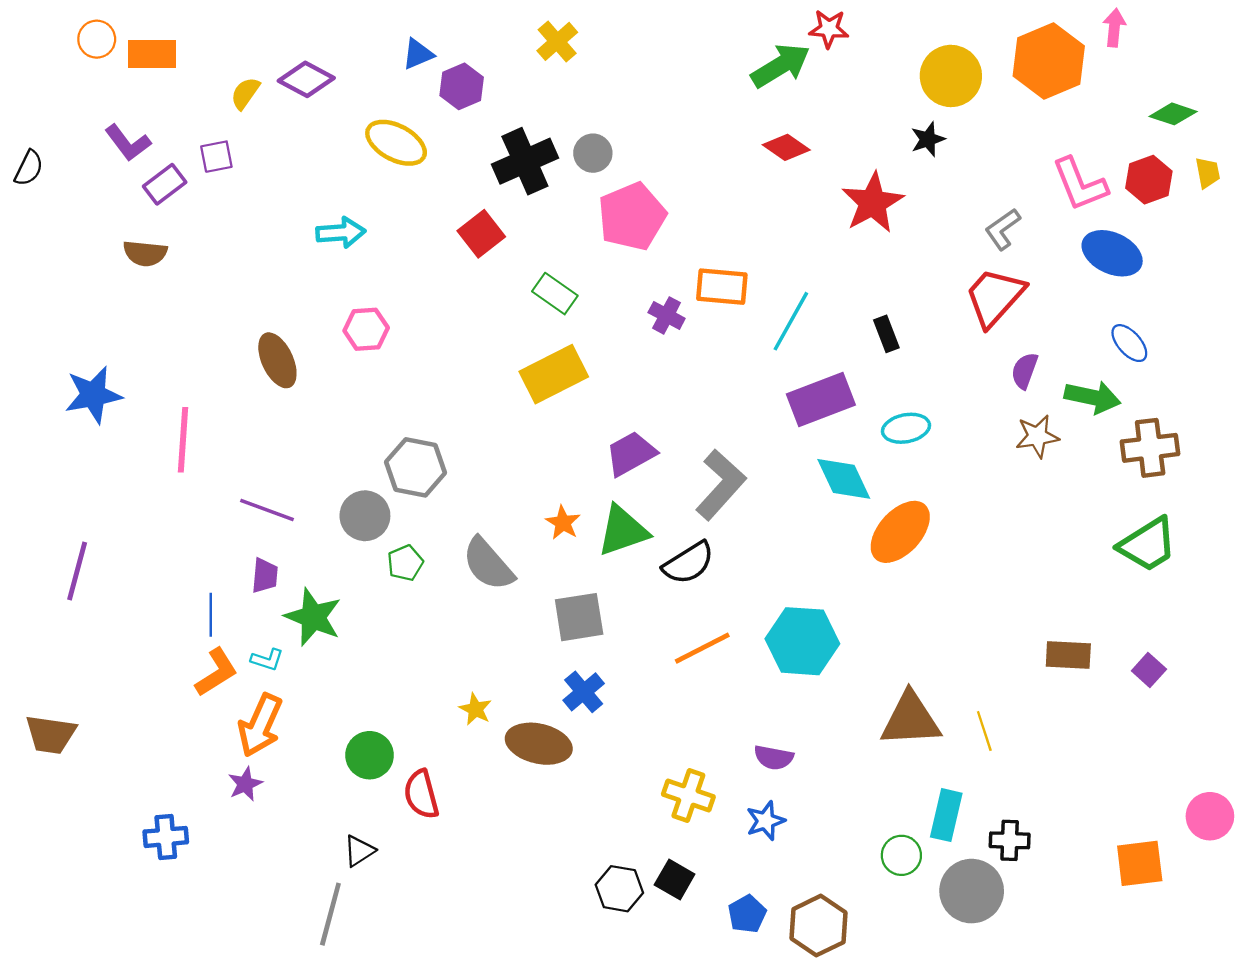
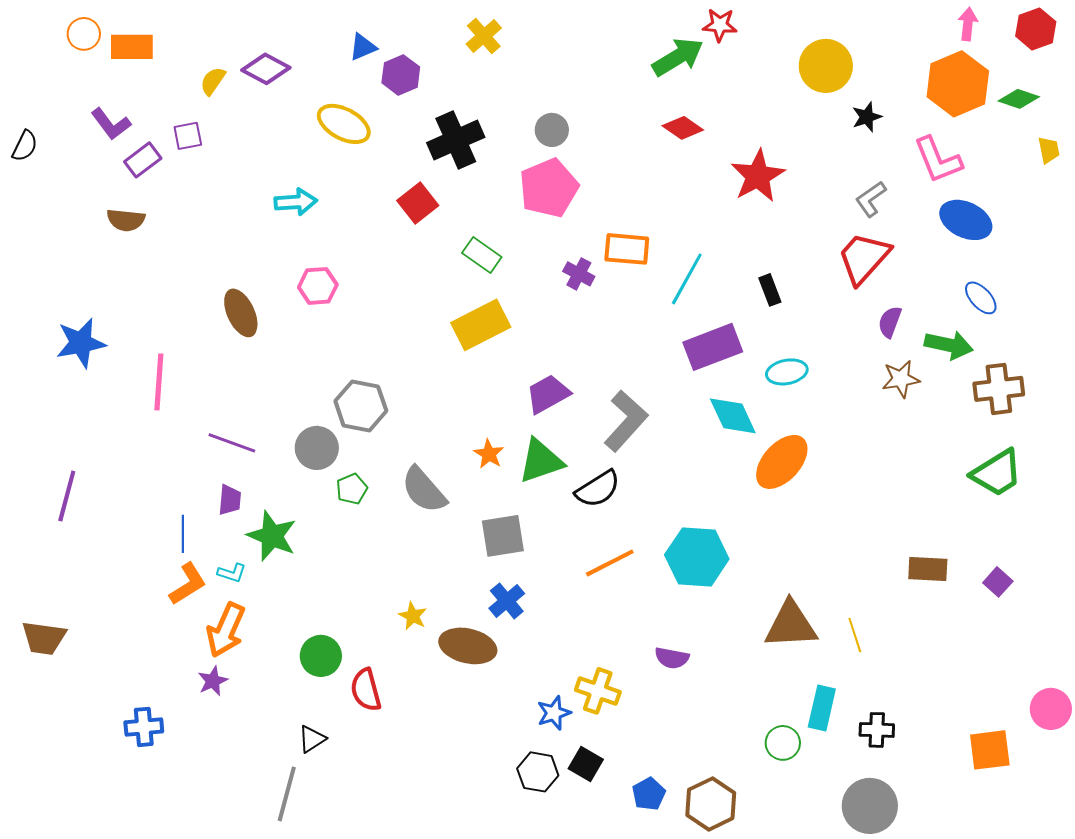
orange hexagon: (1049, 61) -> (958, 84), moved
black star: (928, 139) -> (867, 117), moved
gray circle: (593, 153) -> (552, 130), moved
red hexagon: (1149, 180) -> (1036, 29), moved
blue star: (766, 821) -> (554, 713), moved
gray circle: (972, 891) -> (870, 806), moved

